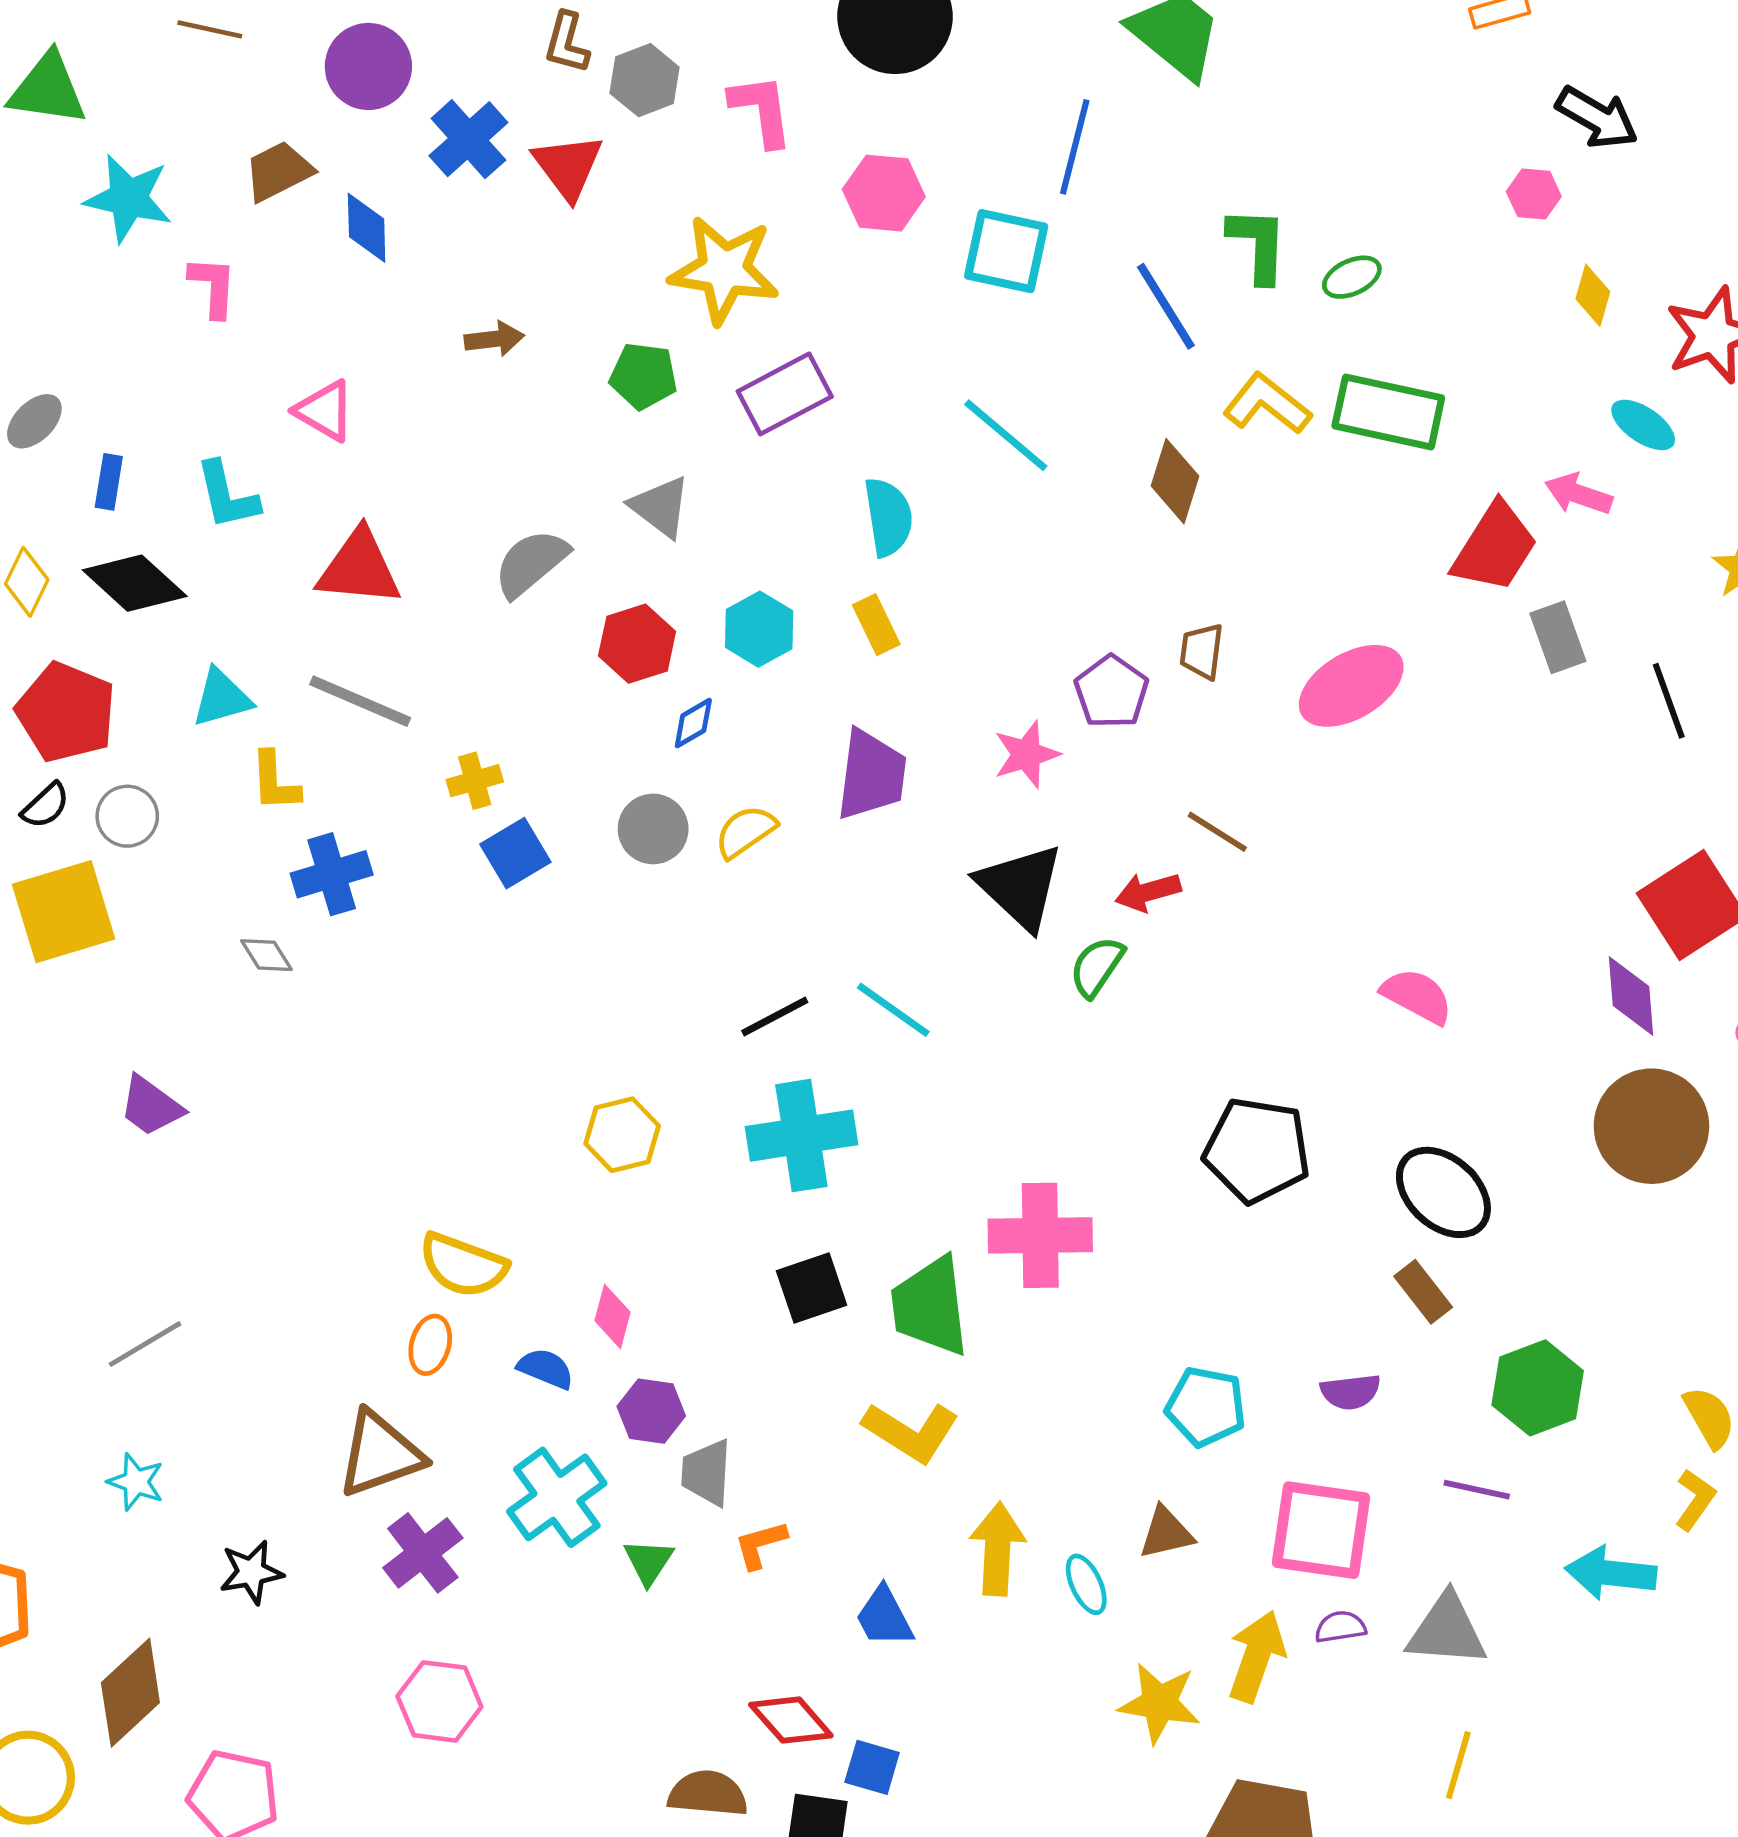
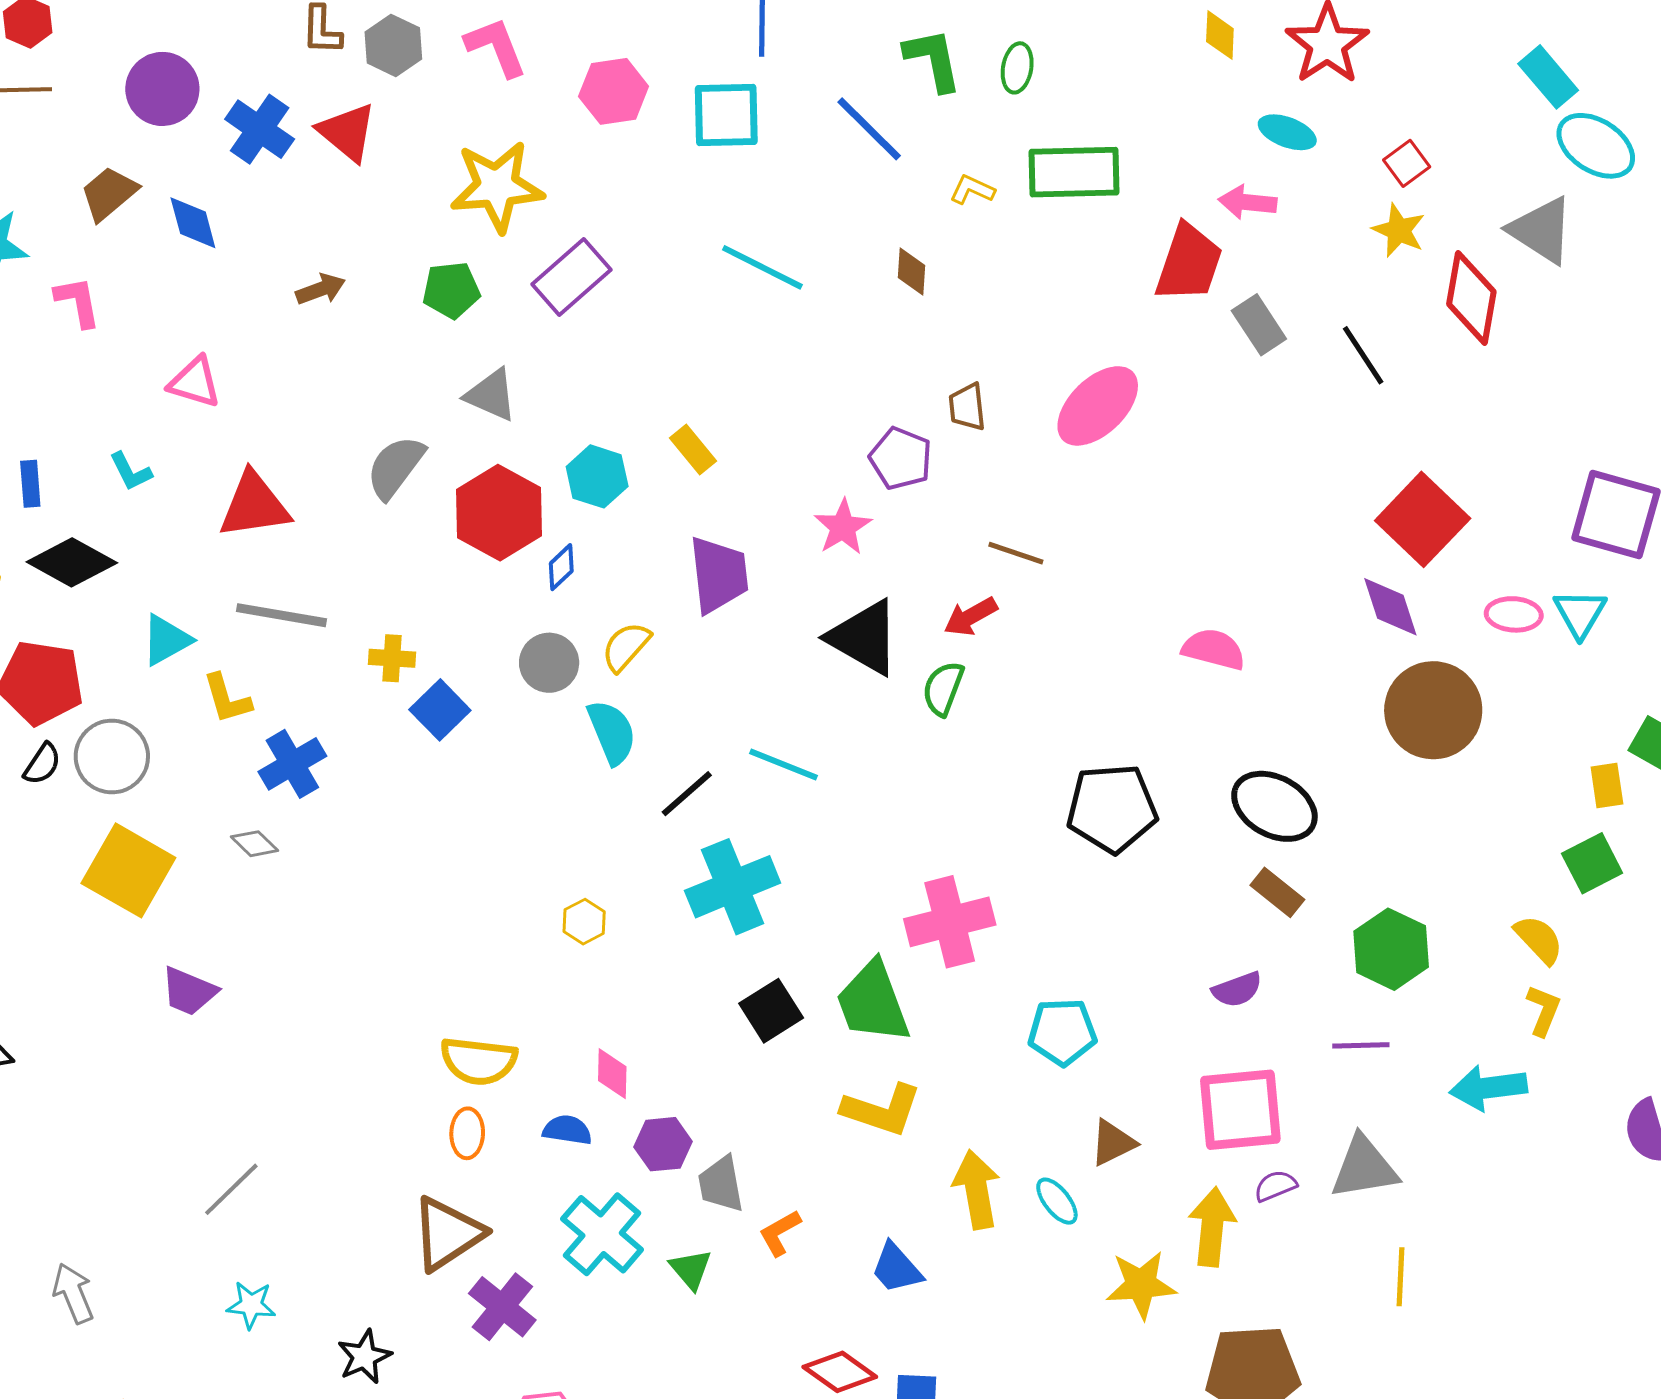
green ellipse: (1352, 277) -> (1017, 68), turned -42
yellow L-shape: (1267, 404) -> (972, 190), size x0.6
brown diamond: (1175, 481) -> (911, 272), size x0.7
cyan L-shape: (227, 495) -> (131, 472), size x0.7
cyan semicircle: (888, 517) -> (612, 732), moved
red hexagon: (637, 644) -> (499, 513), size x1.4
yellow cross: (475, 781) -> (392, 658), turned 33
gray circle: (127, 816) -> (112, 756), size x1.4
yellow square: (64, 912) -> (128, 870), moved, turned -30
yellow hexagon: (622, 1135) -> (584, 922), size x0.7
cyan pentagon: (1206, 1407) -> (1062, 1032), moved

